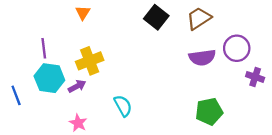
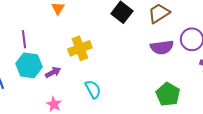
yellow cross: (90, 61) -> (80, 48), moved
green pentagon: (209, 111) -> (168, 94), turned -30

